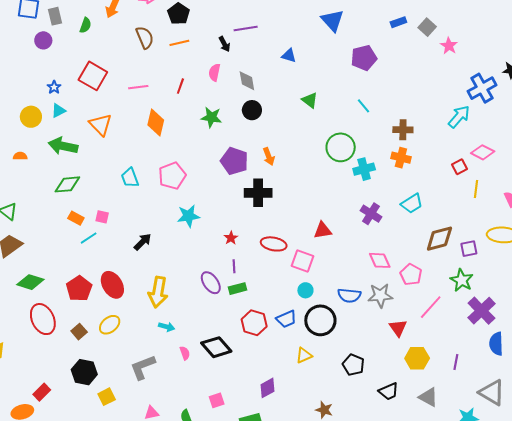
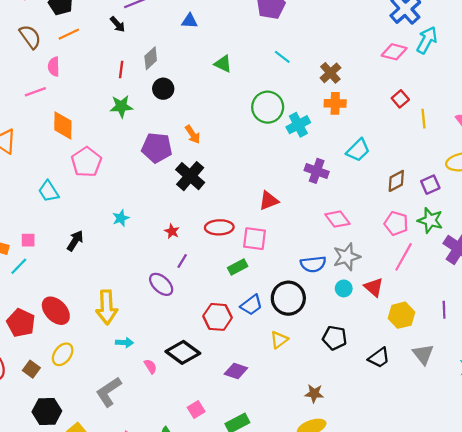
pink semicircle: (214, 72) -> (54, 67), moved
gray diamond: (247, 81) -> (151, 58), turned 70
red line: (180, 86) -> (121, 70), moved
cyan arrow: (459, 117) -> (427, 40), moved
brown cross: (403, 130) -> (330, 73), turned -30
pink diamond: (483, 152) -> (394, 52), moved
pink pentagon: (172, 176) -> (86, 162), moved
black cross: (258, 193) -> (190, 176), turned -36
cyan star: (188, 216) -> (121, 218), size x0.7
brown diamond: (439, 239) -> (396, 181), size x0.7
black arrow: (142, 242) -> (75, 241), moved
purple line: (234, 266) -> (182, 261), turned 48
pink pentagon: (411, 275) -> (396, 223), moved
green rectangle: (237, 289) -> (238, 267), moved
cyan circle: (305, 290) -> (344, 288), moved
purple diamond: (268, 388) -> (236, 371), moved, turned 60
gray triangle: (428, 397) -> (423, 354), turned 35

